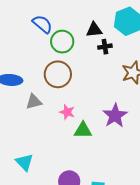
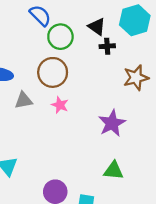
black triangle: (94, 30) -> (97, 27), turned 36
pink star: (67, 112) -> (60, 105), moved
green triangle: (83, 130) -> (114, 171), moved

